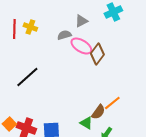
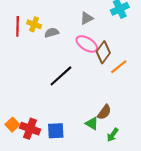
gray semicircle: (64, 35) -> (52, 33), moved
black line: (27, 77) -> (61, 76), moved
orange line: (112, 103) -> (119, 67), moved

